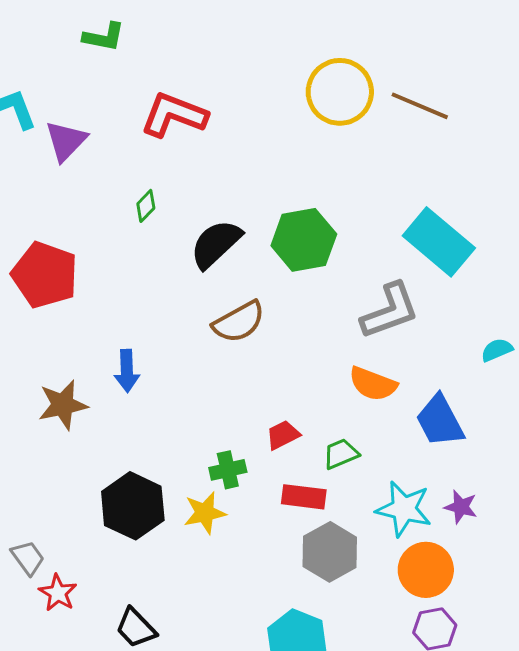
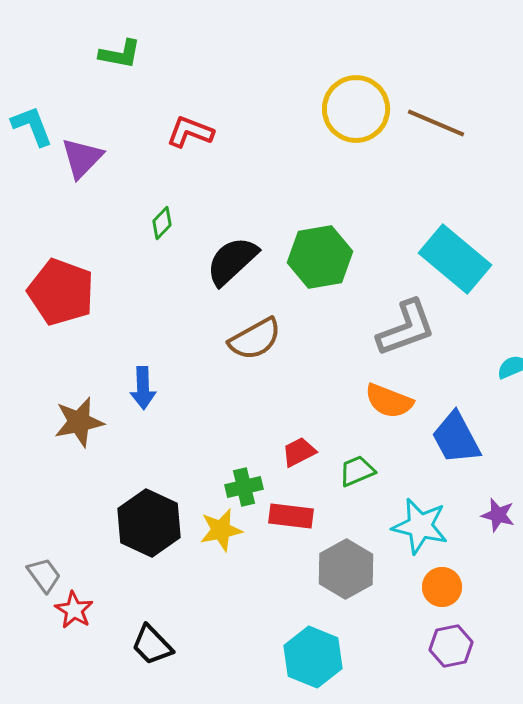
red L-shape: (174, 115) -> (190, 132), size x0.7
red rectangle: (304, 497) -> (291, 516), moved
purple star: (461, 507) -> (498, 515), moved
orange circle: (426, 570) -> (442, 587), size x0.7

